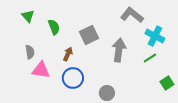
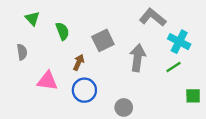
gray semicircle: (30, 52) -> (22, 52), moved
green square: (167, 83) -> (193, 96), turned 32

